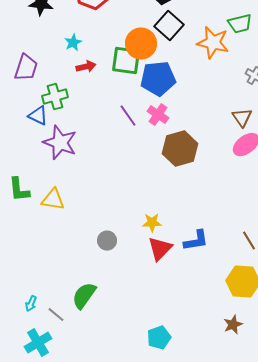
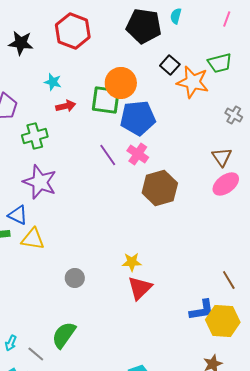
black square: (169, 26) -> (170, 65), moved, size x0.7
cyan star: (73, 43) -> (53, 82), turned -30
blue triangle: (38, 116) -> (18, 215), moved
gray circle: (107, 241) -> (75, 278), moved
blue L-shape: (196, 241) -> (202, 310), moved

